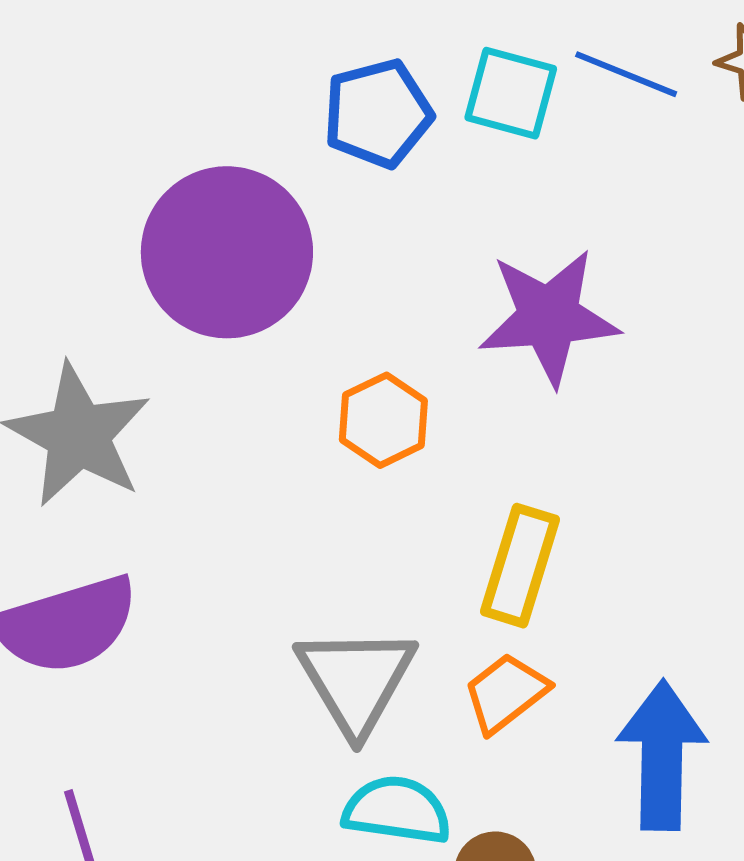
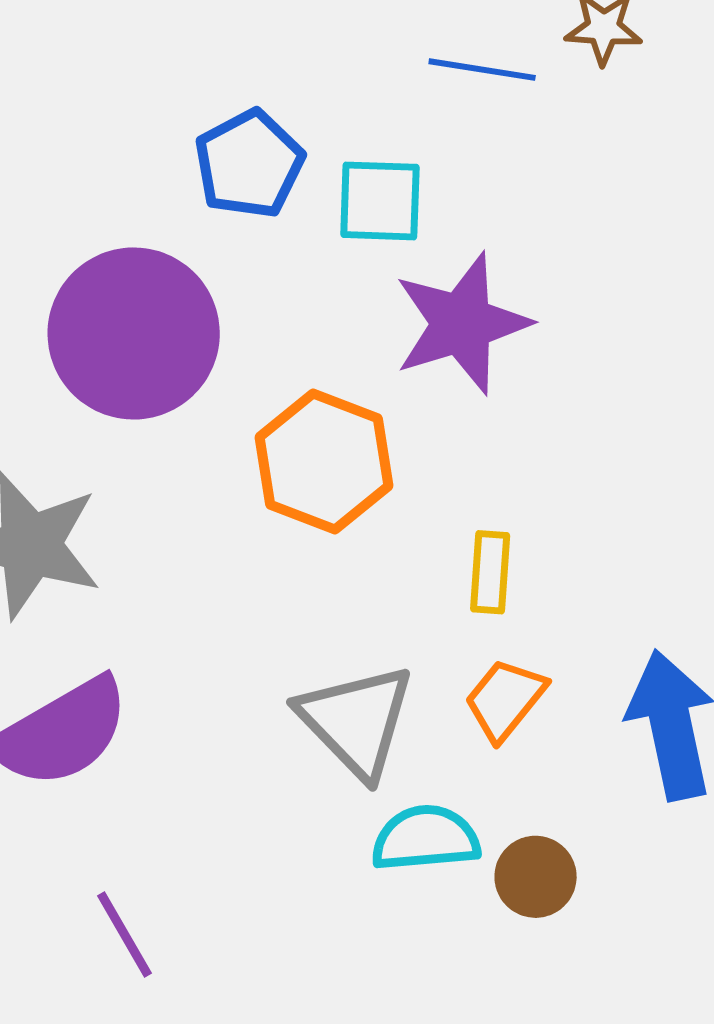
cyan square: (511, 93) -> (380, 201), moved
orange hexagon: (383, 420) -> (324, 462), size x1.5
yellow rectangle: (520, 566) -> (490, 572), size x0.7

